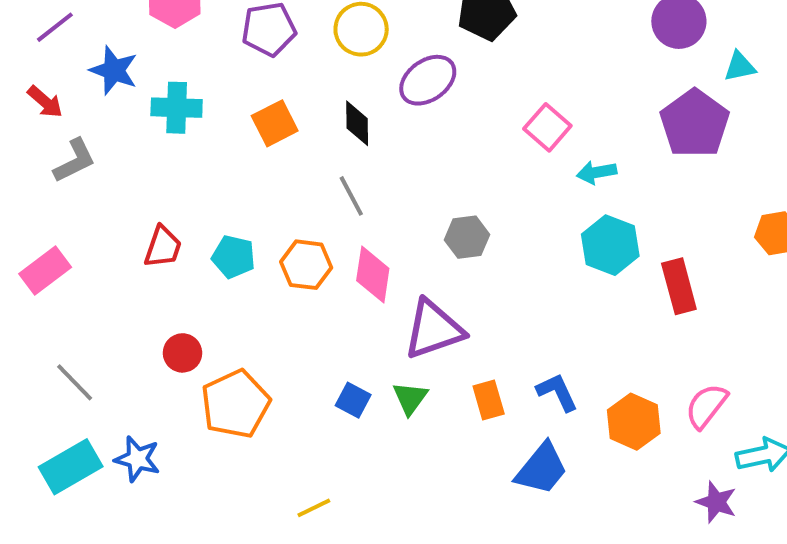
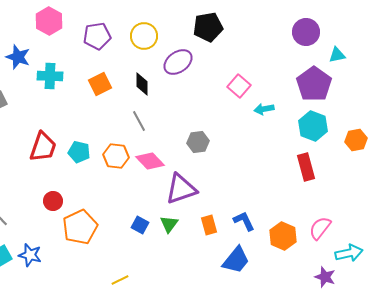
cyan hexagon: (610, 245) -> (313, 126), moved
red trapezoid: (163, 247) -> (43, 147), size x1.4
pink diamond: (373, 274) -> (150, 161), turned -52

